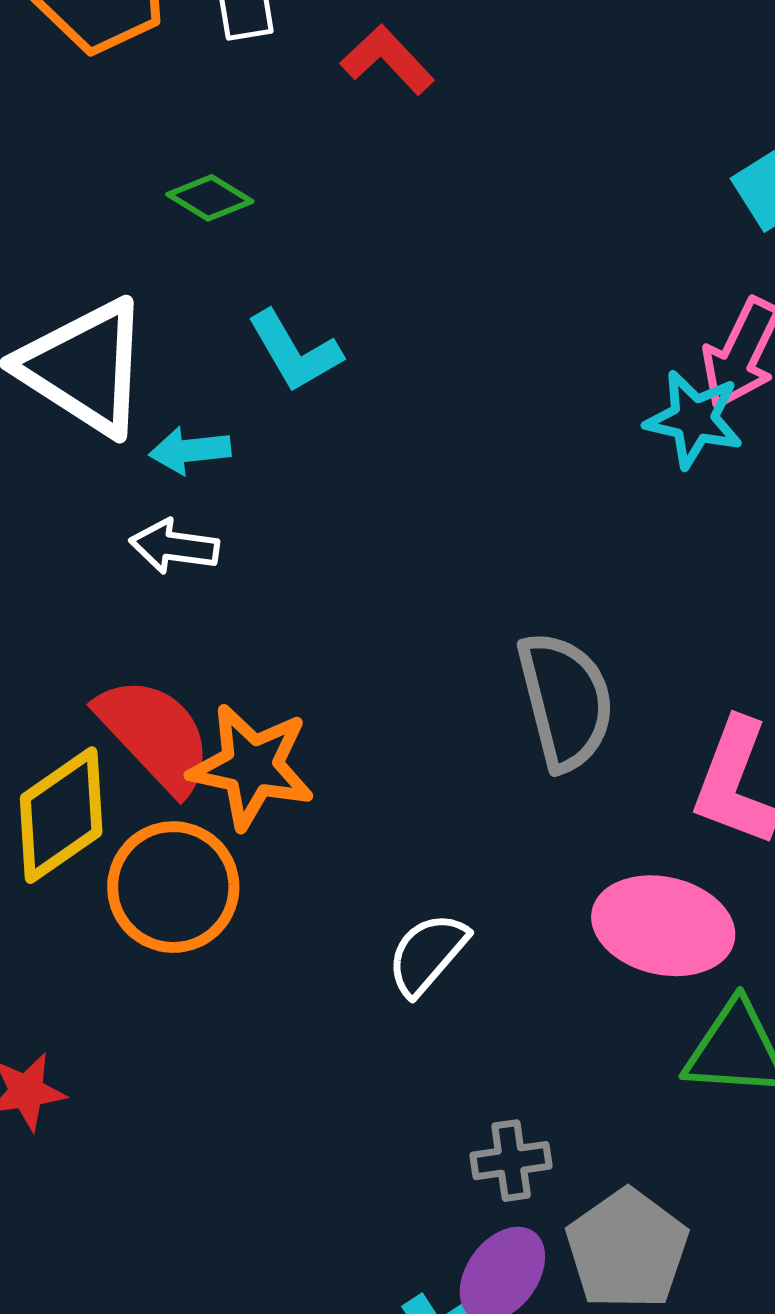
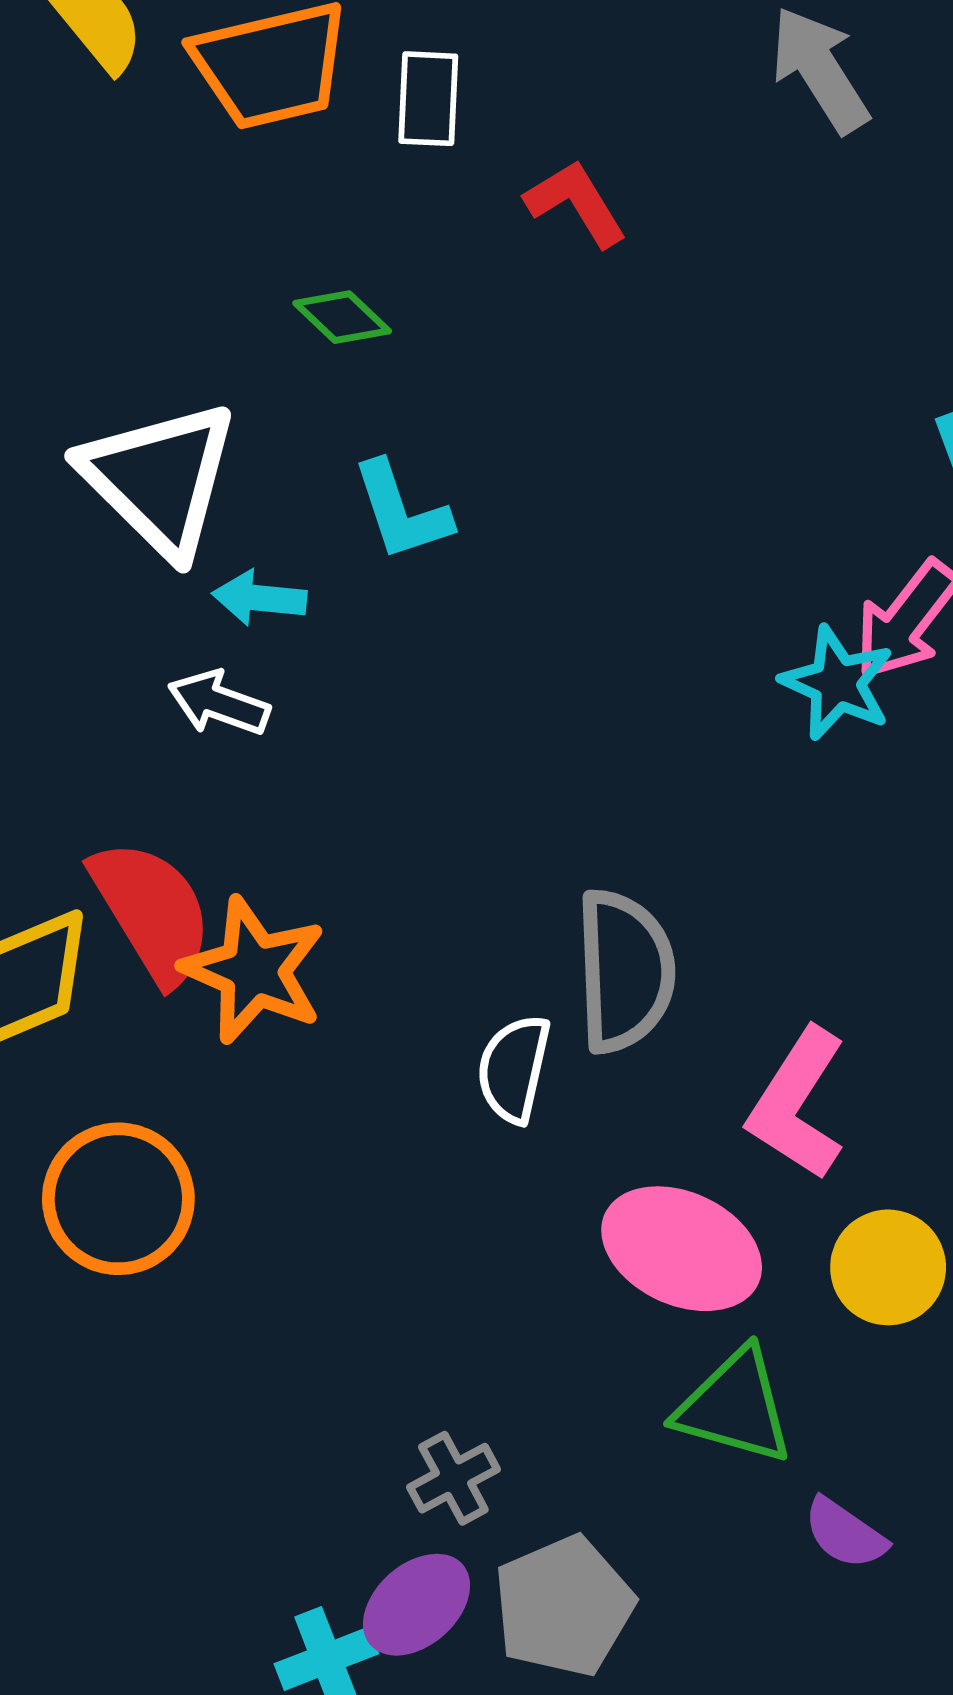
orange circle: (173, 887) -> (118, 1199), moved
white semicircle: (427, 954) -> (514, 1069), moved, turned -40
gray cross: (511, 1161) -> (453, 1478), turned -32

